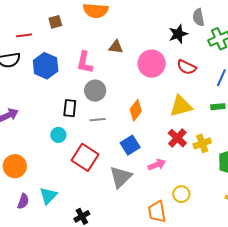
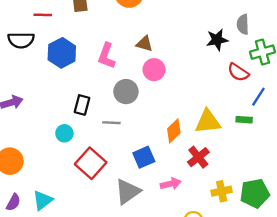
pink circle: (152, 64) -> (154, 70), moved, size x0.7
red semicircle: (187, 67) -> (238, 72), moved
gray circle: (95, 91) -> (126, 92), moved
green rectangle: (218, 107) -> (244, 120), moved
orange diamond: (136, 110) -> (174, 131), moved
yellow cross: (202, 143) -> (222, 191), moved

